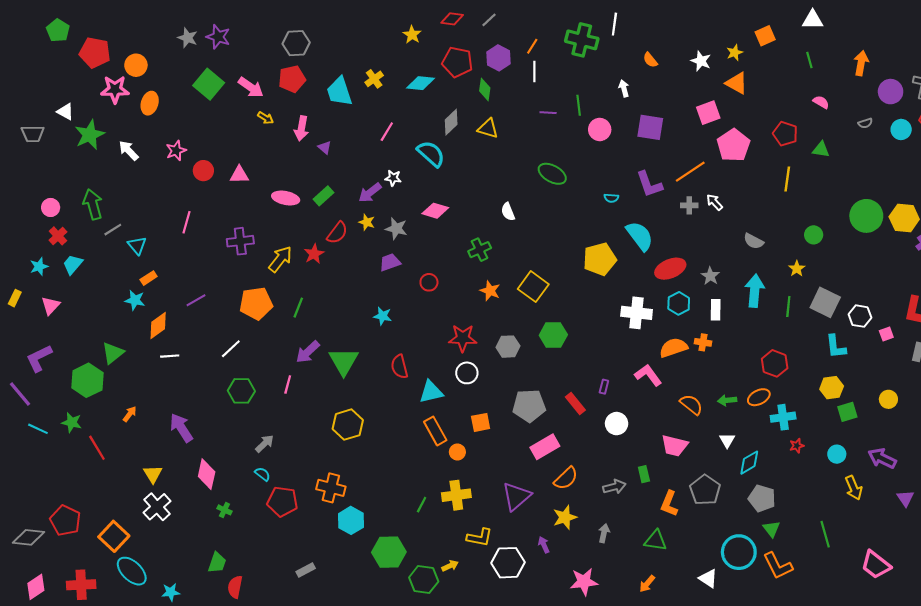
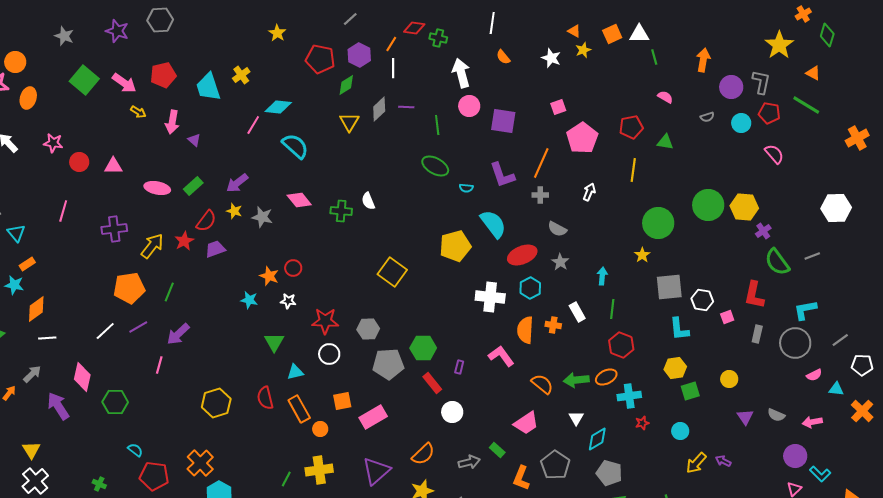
red diamond: (452, 19) -> (414, 28), moved
white triangle: (813, 20) -> (639, 34), moved
white line: (614, 24) -> (492, 23), moved
purple star: (218, 37) -> (117, 31), moved
green cross: (582, 40) -> (438, 38), size x0.6
gray hexagon: (296, 43) -> (160, 20), moved
cyan diamond: (421, 83) -> (278, 107), moved
orange triangle: (737, 83) -> (574, 31), moved, size x0.6
white arrow: (624, 88) -> (461, 73), moved, size x1.8
green diamond: (485, 89) -> (346, 85), turned 50
green line: (579, 105) -> (437, 125), moved
pink square: (708, 113) -> (558, 107), size x0.7
gray diamond: (451, 122) -> (379, 109), moved
yellow triangle: (488, 128) -> (349, 122), turned 45
pink circle: (600, 129) -> (469, 106), moved
red pentagon: (785, 134) -> (631, 127), turned -30
pink star: (176, 151) -> (53, 143), turned 30
orange line: (690, 172) -> (541, 163), turned -32
green ellipse: (552, 174) -> (435, 166), moved
white star: (393, 178) -> (288, 301), moved
white arrow: (715, 202) -> (589, 192), moved, turned 66
pink diamond: (435, 211) -> (299, 200), turned 35
green circle: (814, 235) -> (658, 223), size x1.8
gray semicircle: (754, 241) -> (557, 229), moved
green cross: (480, 250) -> (341, 211), moved, turned 30
purple trapezoid: (390, 262) -> (215, 249), moved
orange star: (490, 291) -> (269, 276), moved
cyan arrow: (755, 291) -> (602, 276), size x0.6
purple line: (196, 300) -> (138, 327), moved
gray square: (825, 302) -> (669, 287), turned -32
green line: (788, 307) -> (612, 309), moved
white rectangle: (716, 310) -> (577, 312), moved, turned -30
green hexagon: (553, 335) -> (423, 348), moved
orange semicircle: (673, 348) -> (525, 330), turned -68
green triangle: (344, 361) -> (274, 342), moved, size x0.7
red semicircle: (399, 367) -> (265, 398), moved
green hexagon: (241, 391) -> (115, 402), moved
cyan triangle: (431, 392) -> (295, 372), size x0.7
green arrow: (727, 400) -> (576, 380), size x1.4
gray pentagon: (529, 406) -> (388, 364), moved
white circle: (617, 424) -> (452, 412), moved
gray arrow: (265, 444) -> (32, 374), moved
pink trapezoid: (674, 446) -> (526, 423), turned -48
pink rectangle: (545, 447) -> (373, 417), moved
purple arrow: (882, 458) -> (723, 461), moved, size x0.6
pink diamond: (207, 474) -> (82, 377), moved
green rectangle: (644, 474) -> (497, 450), turned -35
orange cross: (331, 488) -> (200, 463), turned 32
yellow arrow: (854, 488) -> (696, 463), turned 65
purple triangle: (905, 498) -> (745, 417), moved

